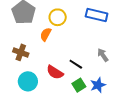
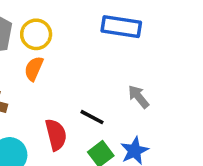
yellow circle: (58, 17) -> (36, 34), moved
red semicircle: (55, 72) -> (56, 135), turned -132

